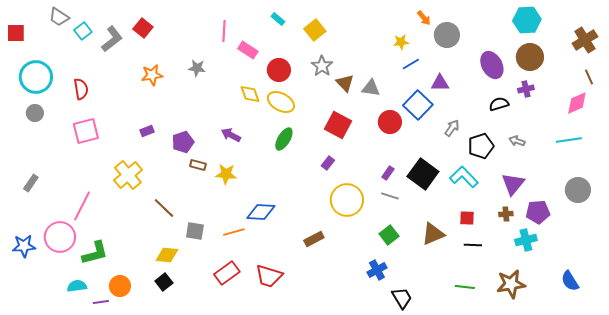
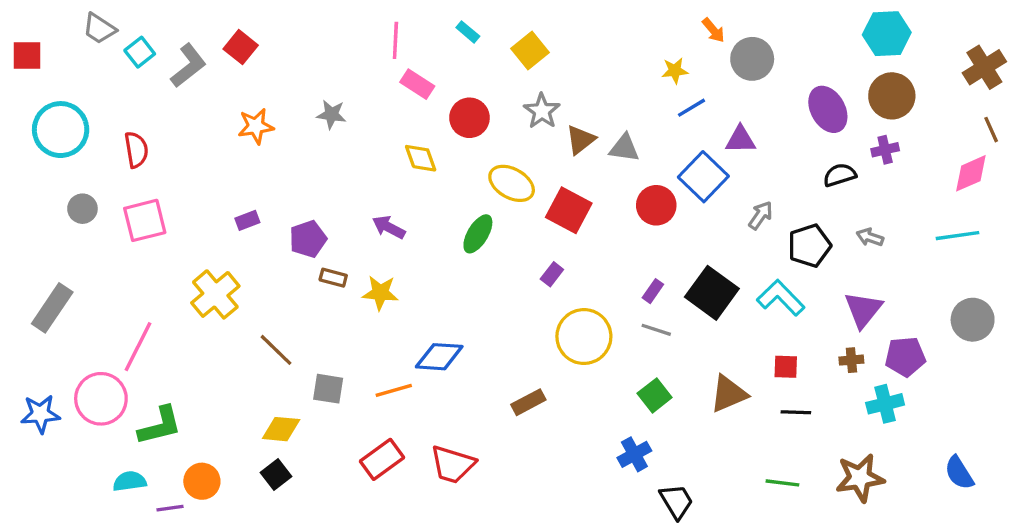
pink line: (224, 31) -> (395, 40), moved
brown triangle: (345, 83) -> (581, 140), turned 36
yellow ellipse: (281, 102) -> (512, 183), moved
gray circle: (35, 113) -> (82, 209), moved
gray rectangle: (31, 183) -> (52, 308), size x1.6

